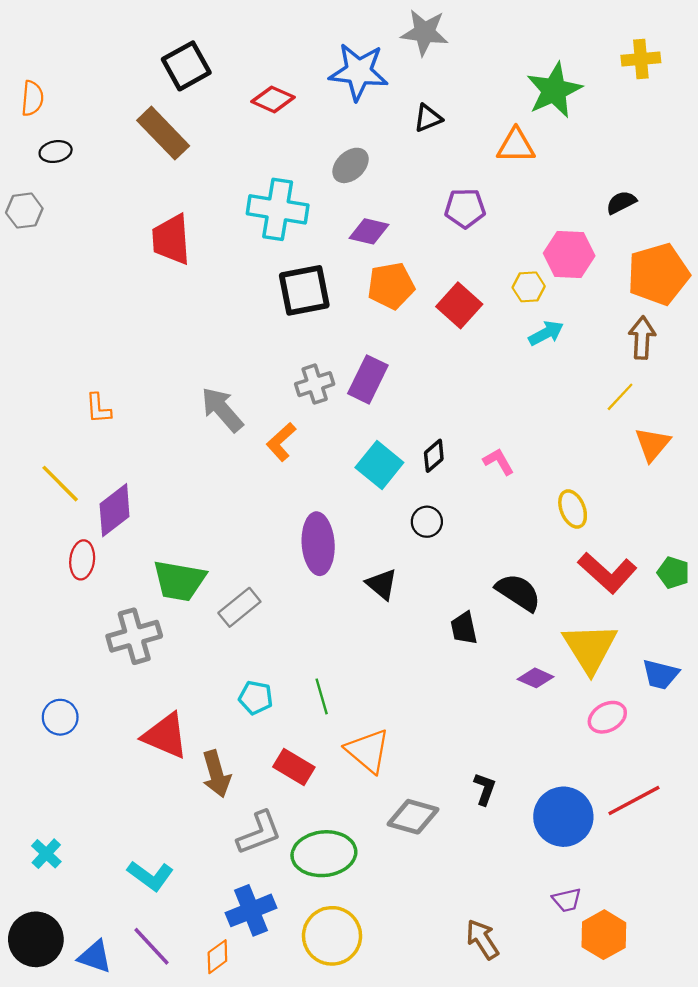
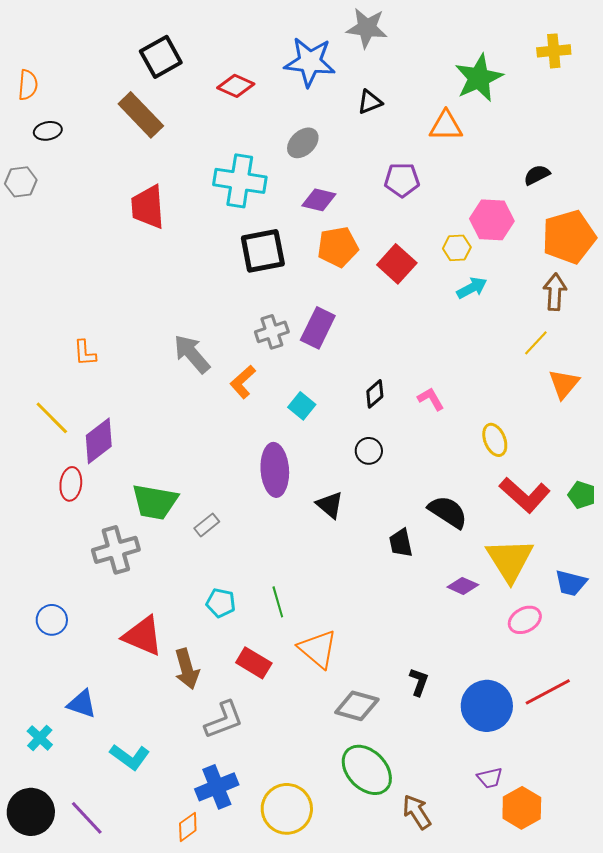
cyan square: (379, 465) -> (302, 406), moved, size x0.7
gray rectangle: (239, 607) -> (207, 525), size x0.7
green ellipse: (324, 854) -> (367, 770), moved, turned 52
purple line: (152, 946) -> (87, 818), moved
blue triangle: (95, 957) -> (82, 704), moved

